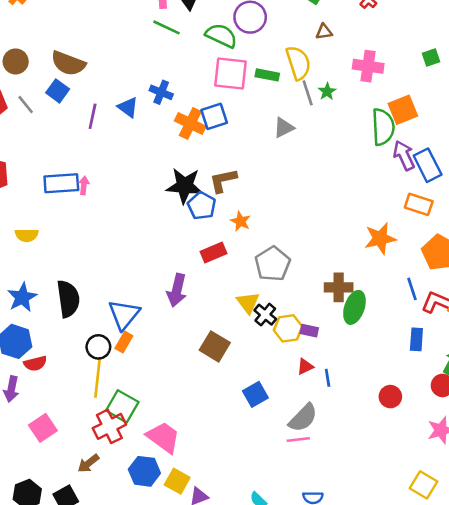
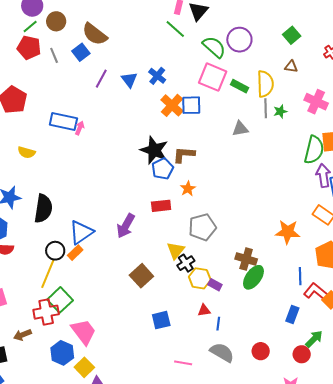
gray semicircle: (303, 418) -> (222, 352), moved, turned -120

